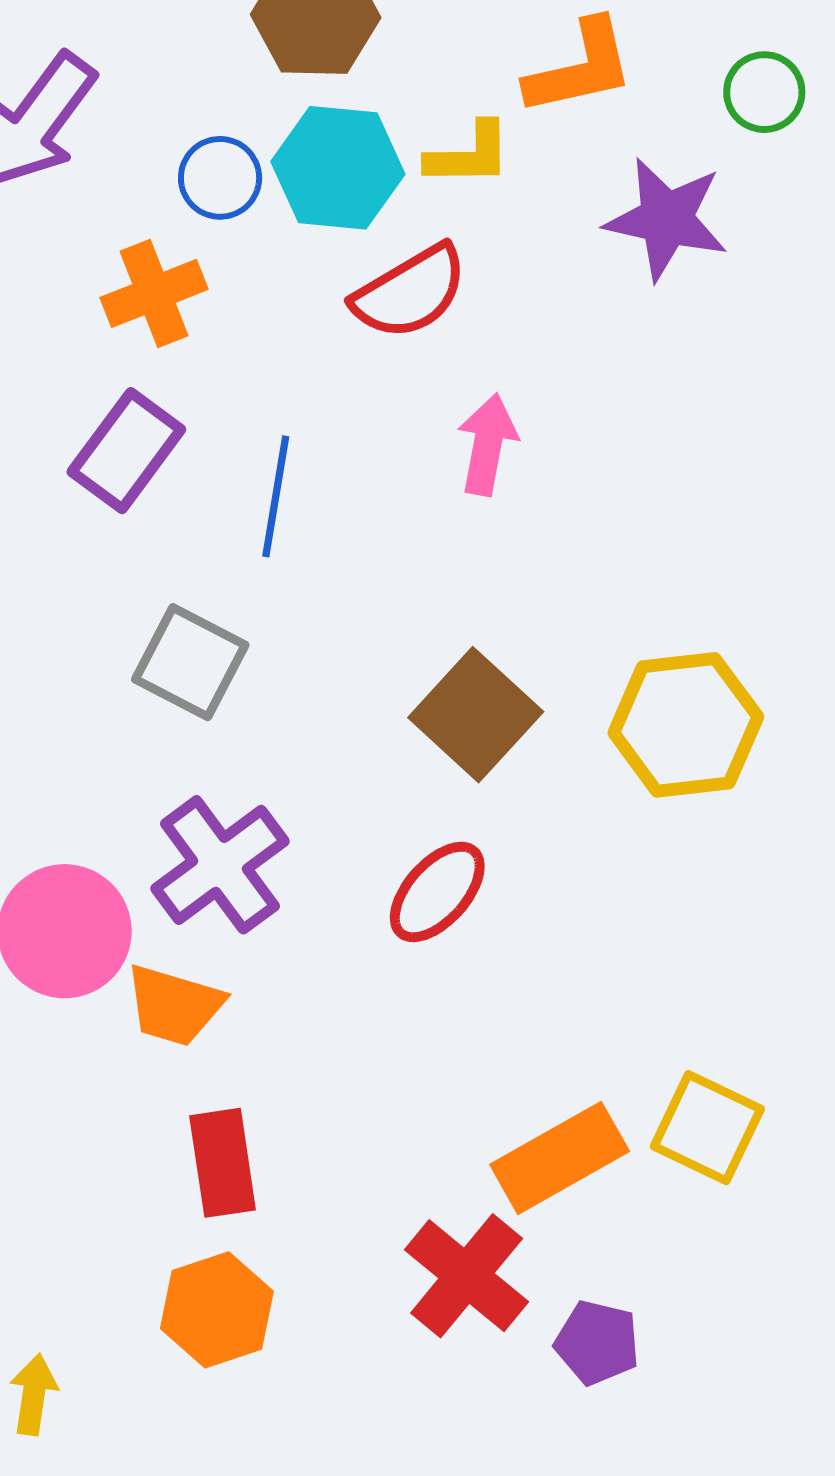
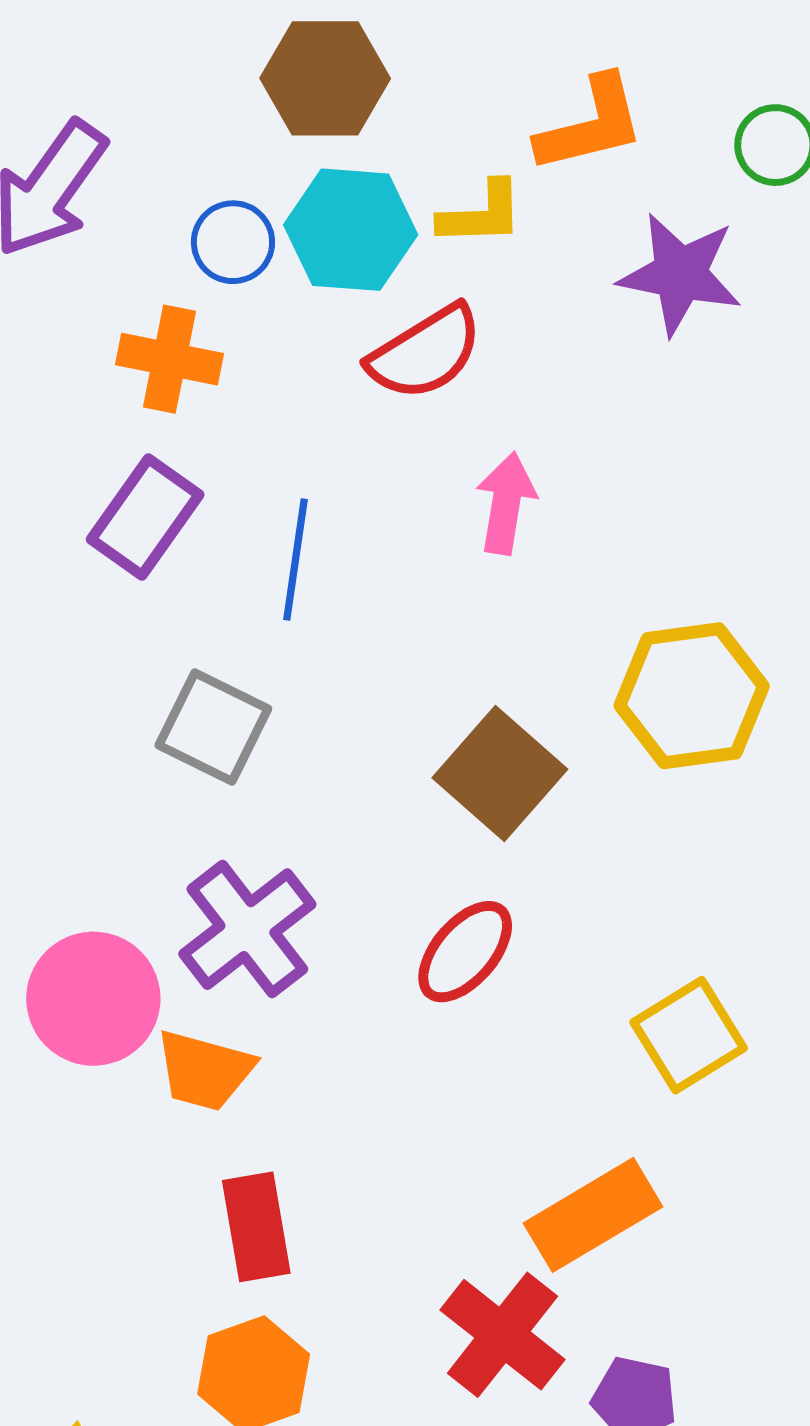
orange cross: (154, 293) -> (169, 359), turned 34
yellow hexagon: (686, 725) -> (692, 696), moved
yellow square: (707, 1128) -> (689, 1035), moved, turned 34

